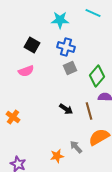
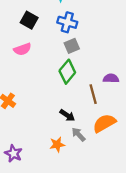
green diamond: (97, 76) -> (67, 72), moved
black arrow: (66, 109) -> (67, 115), moved

